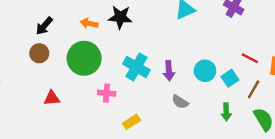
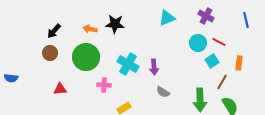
red line: (250, 58) -> (219, 42), moved
cyan circle: (205, 71) -> (198, 43), moved
cyan square: (230, 78) -> (212, 61), moved
green arrow: (226, 112) -> (200, 100), size x1.6

